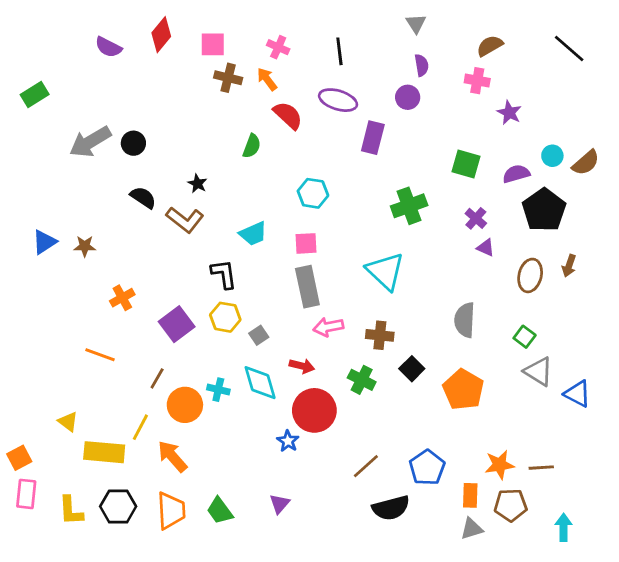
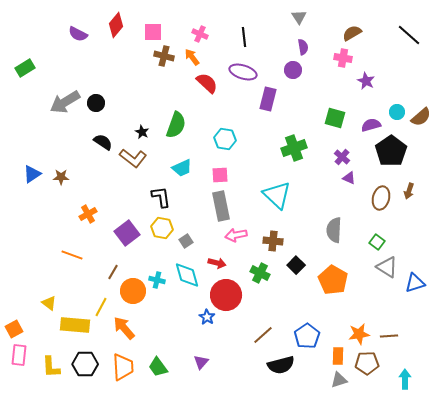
green semicircle: (252, 146) -> (176, 125), moved, size x1.5
blue triangle: (577, 394) -> (415, 283), turned -45

